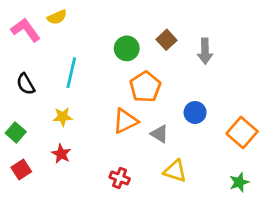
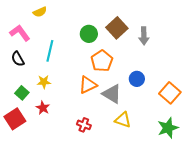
pink L-shape: (26, 30) -> (20, 33), moved
brown square: (167, 40) -> (117, 28), size x1.5
green square: (16, 132) -> (22, 93), moved
gray triangle: (159, 134) -> (112, 94), size x1.5
red square: (21, 169) -> (15, 119), size x1.5
green star: (239, 182) -> (168, 128), size x1.5

